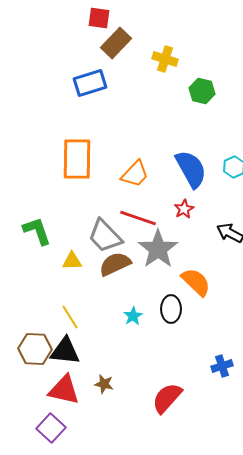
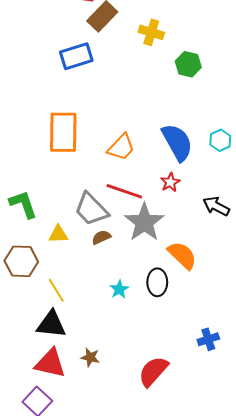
brown semicircle: (115, 264) -> (101, 237), size x0.6
brown hexagon: (35, 349) -> (21, 261), moved

